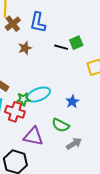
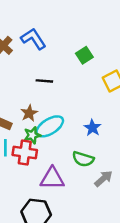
blue L-shape: (38, 22) -> (33, 39), turned 145
black line: (61, 47) -> (44, 81), moved
brown star: (25, 48) -> (29, 113), moved

